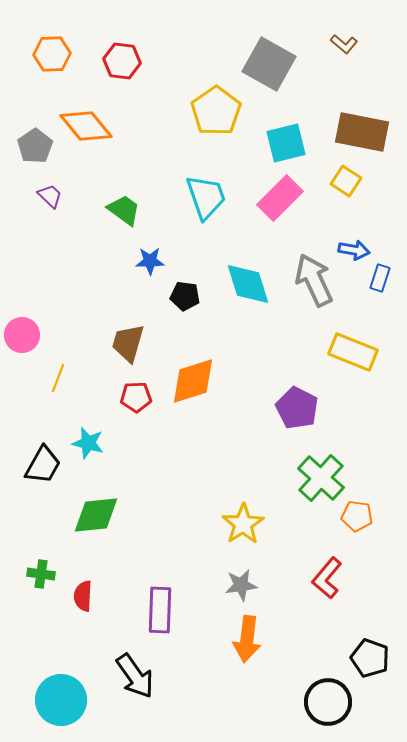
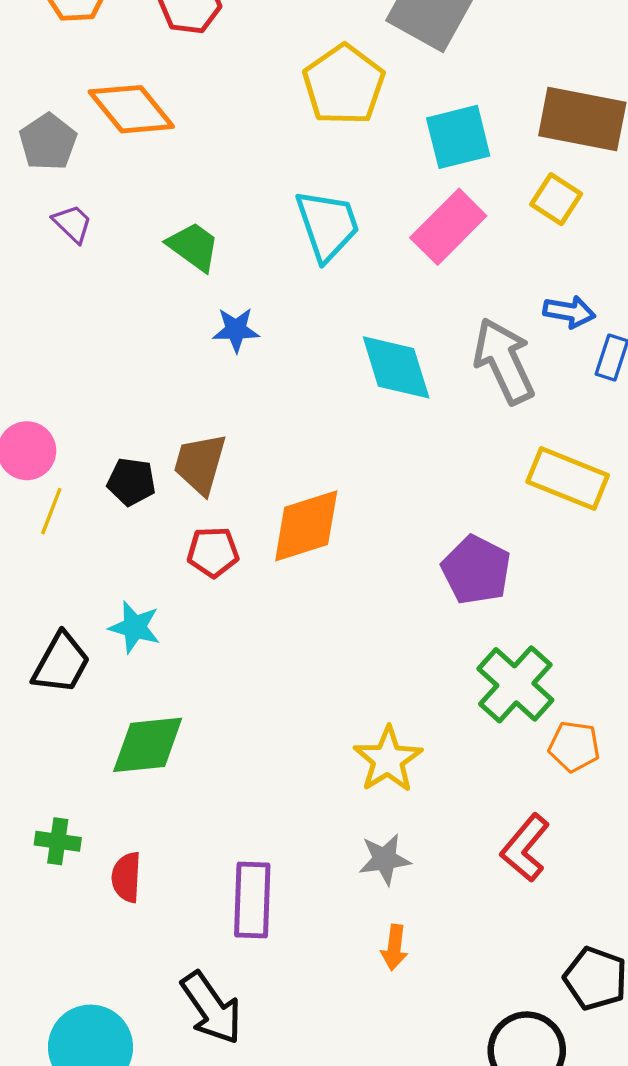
black pentagon: (185, 296) -> (131, 482), moved
yellow line: (58, 378) -> (51, 511), moved
orange arrow: (247, 639) -> (394, 947), size x0.6

